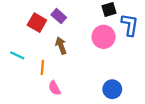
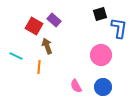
pink circle: (104, 37) -> (101, 55), moved
brown arrow: (61, 46) -> (47, 46), moved
pink semicircle: (54, 88) -> (76, 86), moved

